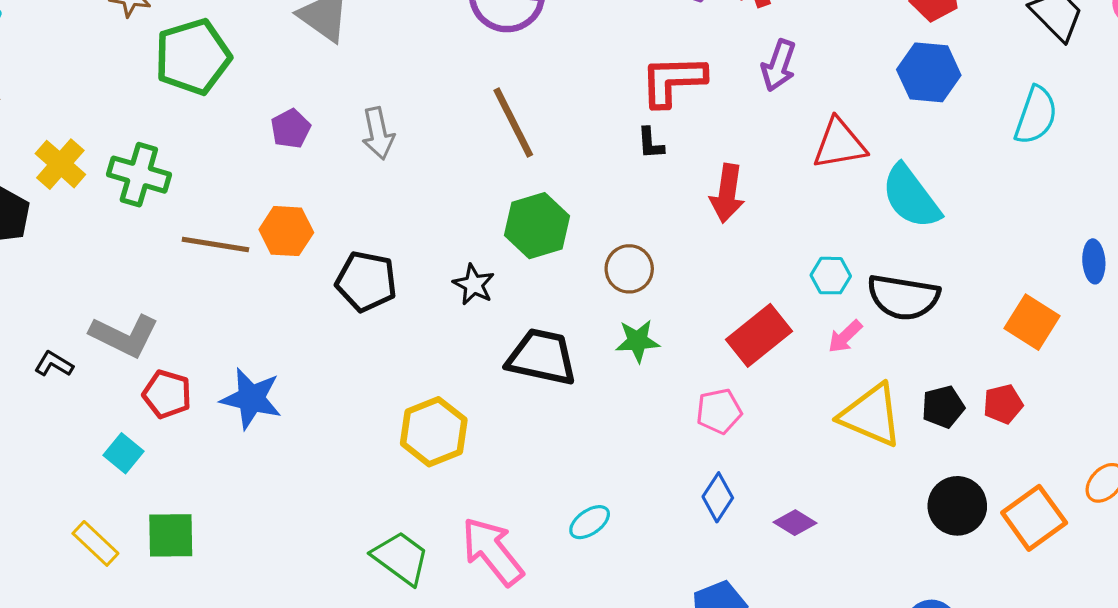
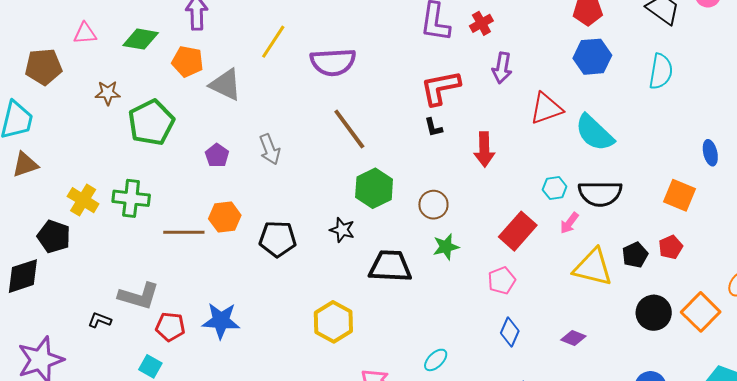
purple diamond: (795, 523) -> (573, 338), moved

